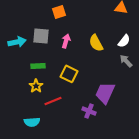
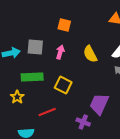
orange square: (59, 12) -> (64, 25), moved, turned 32
green rectangle: (38, 66) -> (32, 77), size x1.5
yellow star: (36, 86) -> (17, 97), moved

